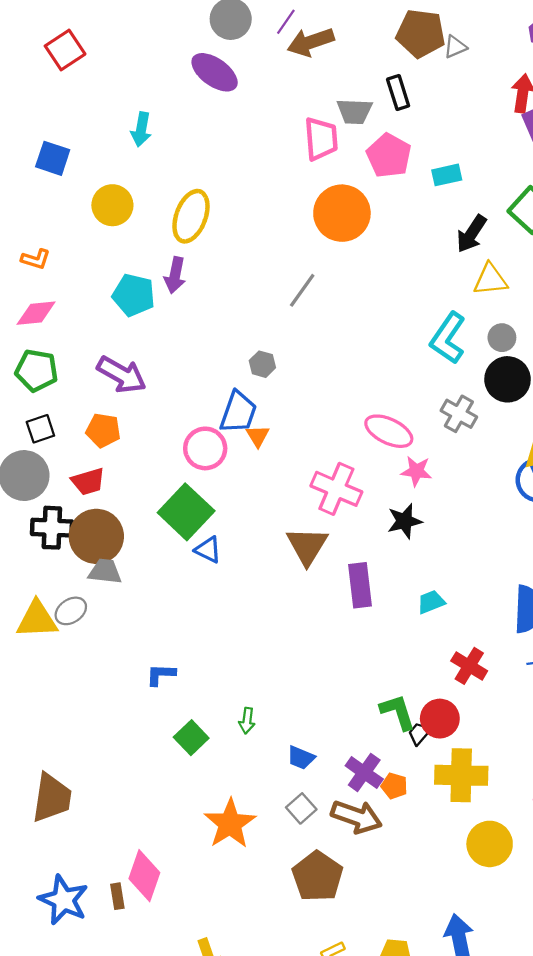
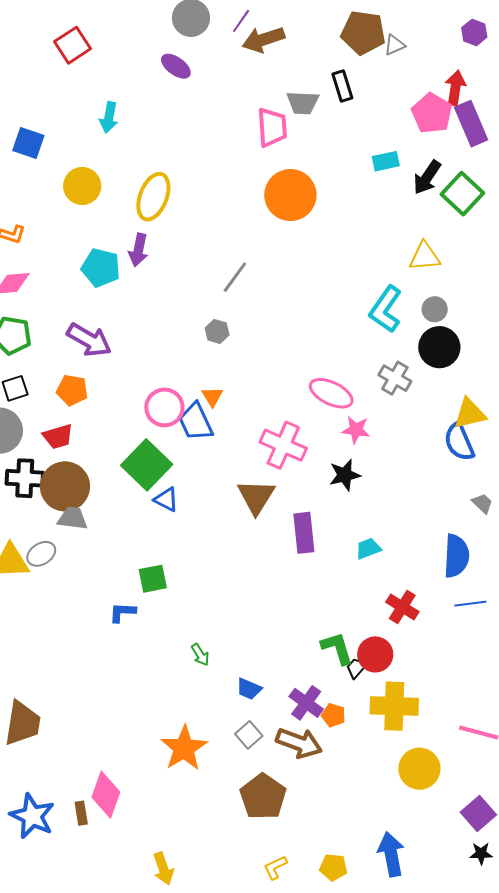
red square: (65, 50) -> (72, 45), moved
purple ellipse: (215, 72) -> (176, 66), size x0.7
pink pentagon: (389, 156) -> (432, 113), moved
black arrow: (471, 234) -> (427, 177), moved
gray line: (302, 290) -> (235, 277), moved
blue trapezoid: (238, 412) -> (196, 422), moved, turned 135
green arrow: (247, 721) -> (200, 655), turned -40
green square: (191, 738) -> (153, 579), moved, turned 32

